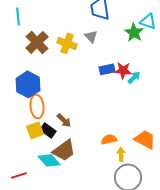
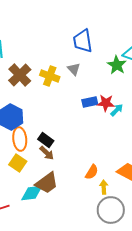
yellow square: (35, 130) -> (18, 163), turned -36
black rectangle: (48, 130) -> (46, 140), moved
orange semicircle: (109, 139) -> (92, 172), turned 133
cyan diamond: (49, 160) -> (32, 193), turned -55

